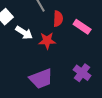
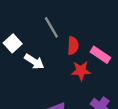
red star: (47, 41) -> (81, 71), moved

